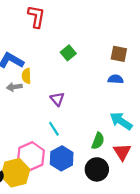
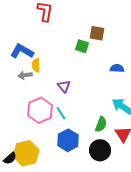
green square: (68, 53) -> (82, 46), moved, turned -32
brown square: (119, 54) -> (97, 33), moved
pink hexagon: (31, 156) -> (40, 110), moved

